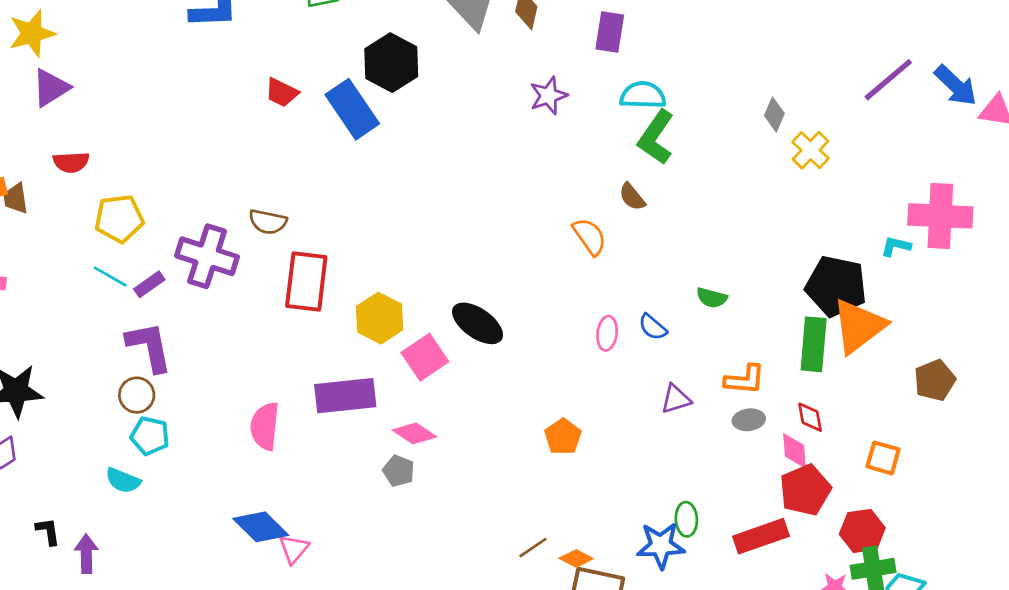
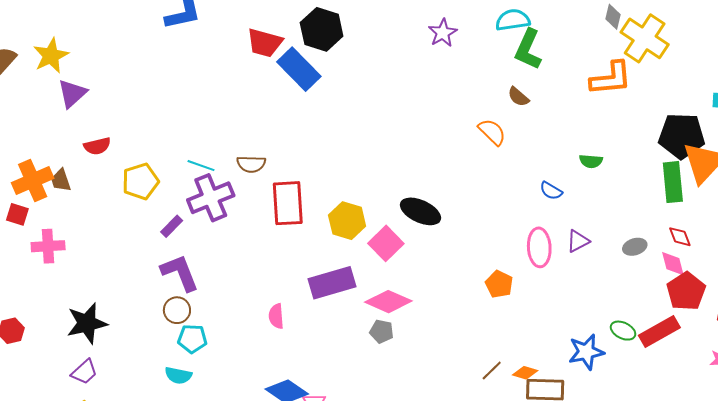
red trapezoid: (282, 93) -> (265, 43), moved, size x1.4
yellow cross: (811, 150) -> (645, 38), size x1.6
purple cross: (207, 256) -> (211, 198), turned -30
cyan line: (110, 276) -> (201, 166), moved
pink ellipse: (607, 333) -> (539, 247), moved, size x1.5
orange L-shape: (745, 380) -> (611, 78), moved, size x1.4
pink semicircle: (265, 426) -> (276, 316), size x0.7
pink diamond: (414, 433) -> (388, 302), size x1.4
green ellipse: (686, 519) -> (623, 331), moved, turned -50

